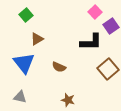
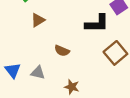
blue triangle: (24, 63) -> (13, 70), moved, size x0.7
gray triangle: (20, 97) -> (38, 73), moved

